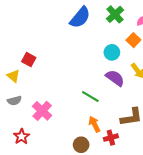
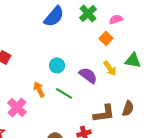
cyan circle: (112, 52) -> (57, 65), moved
orange arrow: (94, 124) -> (39, 89), moved

